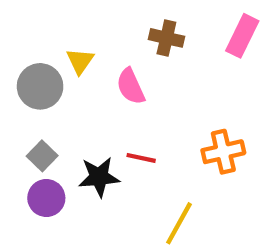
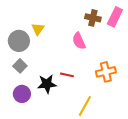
brown cross: (166, 38) -> (93, 18), moved
pink semicircle: (131, 86) -> (79, 41), moved
gray square: (42, 156) -> (20, 66), moved

